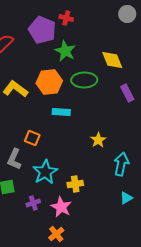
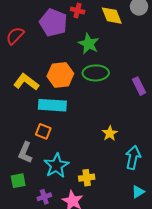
green star: (65, 51) -> (89, 44), moved
yellow diamond: (112, 60) -> (112, 16), moved
cyan rectangle: (61, 112) -> (52, 105), moved, size x1.5

